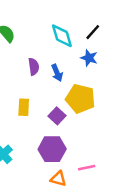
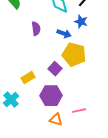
blue arrow: (57, 73) -> (64, 34), moved, turned -48
yellow rectangle: (24, 107) -> (28, 78), moved, turned 56

